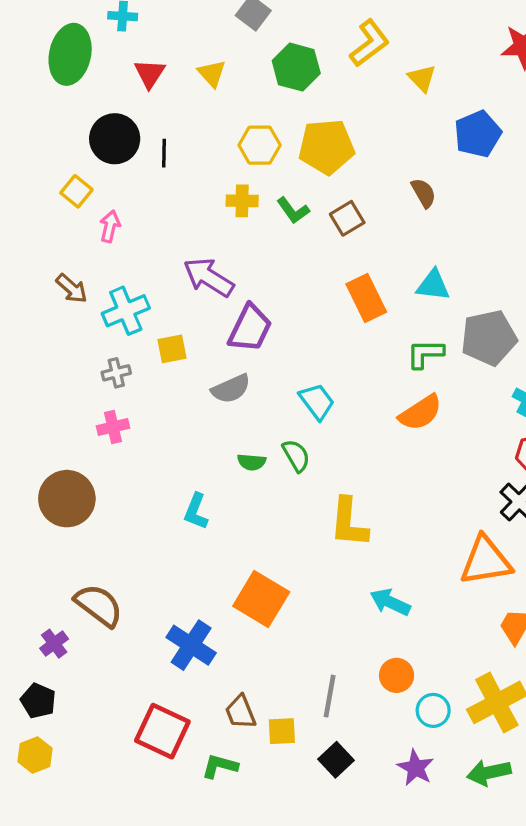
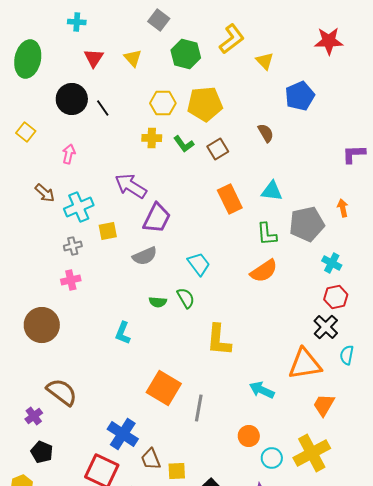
green ellipse: (70, 54) -> (28, 59), moved
black line: (164, 153) -> (103, 108), turned -36
yellow square: (76, 191) -> (26, 132), moved
green L-shape: (425, 354) -> (267, 234), turned -95
cyan arrow: (390, 602) -> (262, 390), moved
blue cross: (191, 645) -> (123, 434), moved
gray line: (330, 696) -> (199, 408), moved
black pentagon: (38, 701) -> (42, 452), moved

